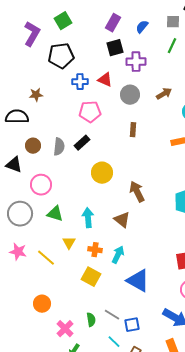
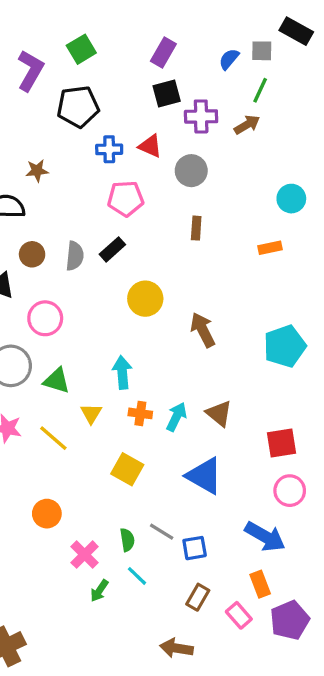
blue semicircle: (142, 27) -> (229, 59), moved
brown arrow: (164, 94) -> (247, 125), moved
green triangle: (55, 214) -> (57, 381), moved
brown triangle: (122, 220) -> (219, 413), moved
orange cross: (95, 250) -> (140, 413), moved
cyan arrow: (118, 255) -> (176, 417), moved
cyan line: (114, 342) -> (137, 576), moved

